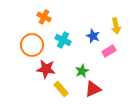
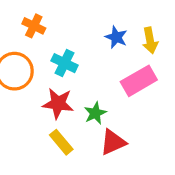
blue star: (93, 36) -> (116, 37), moved
pink rectangle: (109, 51) -> (139, 81), size x1.5
red star: (46, 69) -> (58, 103), moved

